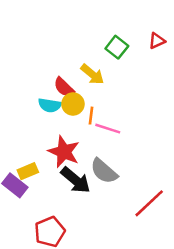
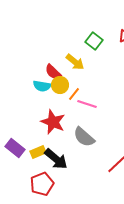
orange line: (91, 116) -> (74, 94), turned 32
yellow rectangle: (28, 171) -> (38, 152), moved
black arrow: (76, 180) -> (56, 159), moved

